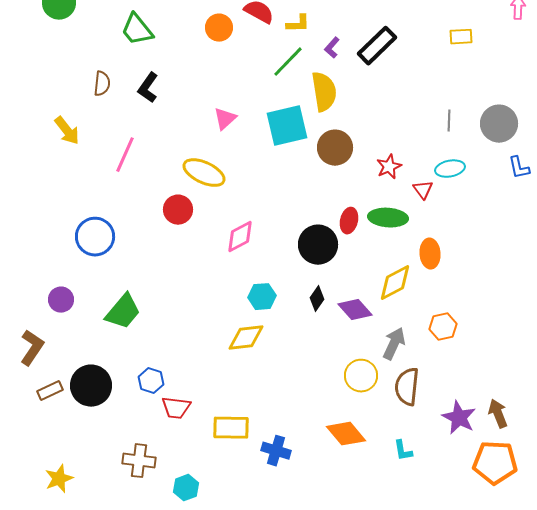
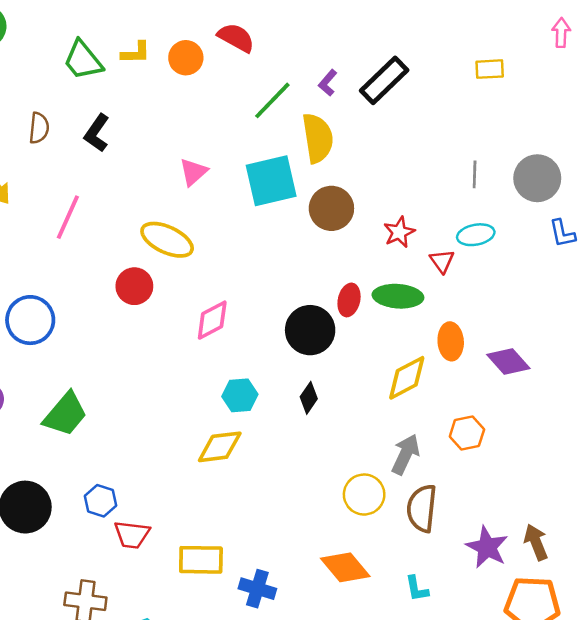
yellow L-shape: (298, 24) -> (136, 53), moved
purple diamond: (355, 310) -> (508, 361), moved

